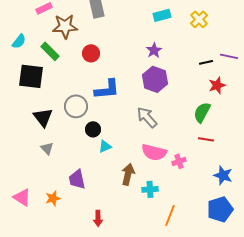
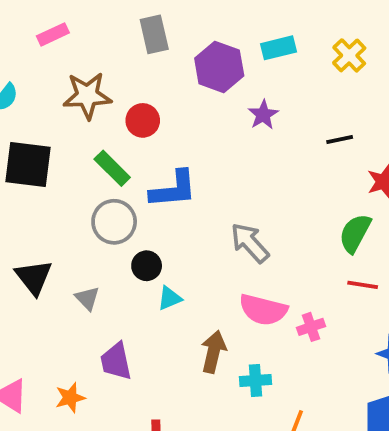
brown star: (65, 26) -> (87, 96), moved
green rectangle: (50, 51) -> (112, 168), moved
black line: (206, 62) -> (340, 140), moved
purple hexagon: (155, 79) -> (219, 67), moved
black triangle: (43, 117) -> (34, 277), moved
gray triangle: (47, 148) -> (87, 298), moved

